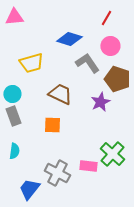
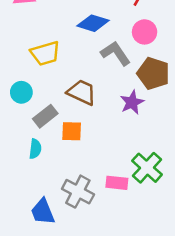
gray rectangle: (13, 116) -> (45, 116), moved, turned 72
cyan semicircle: (14, 151) -> (35, 149), moved
blue trapezoid: (29, 189) -> (43, 212), turned -60

